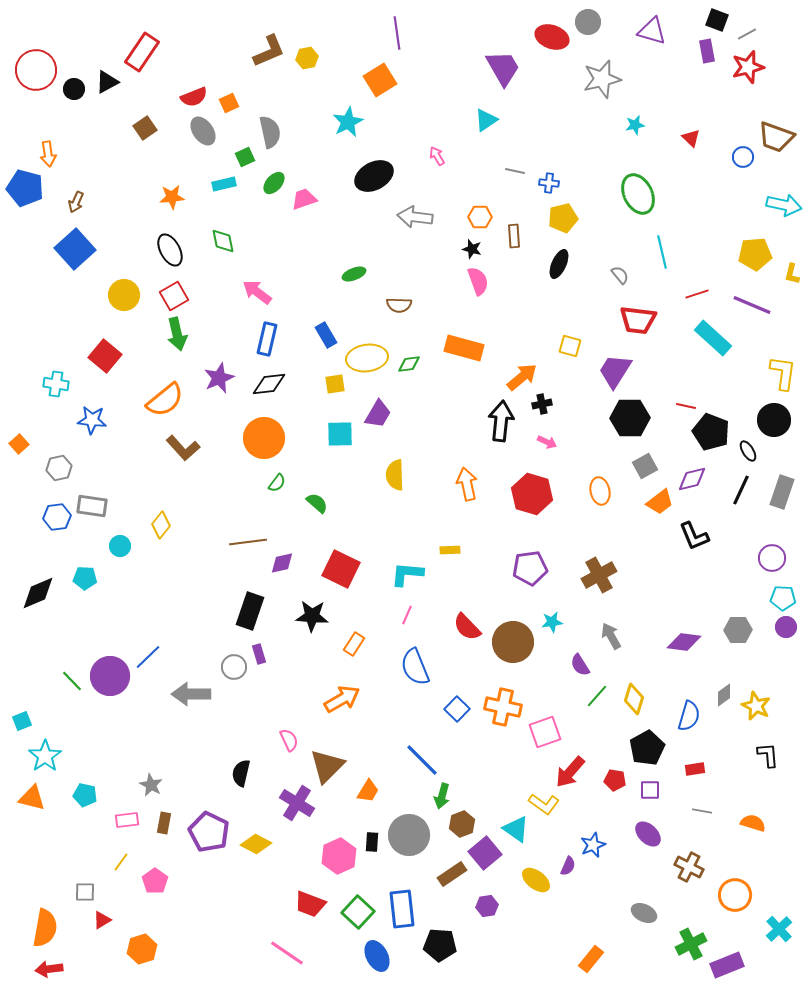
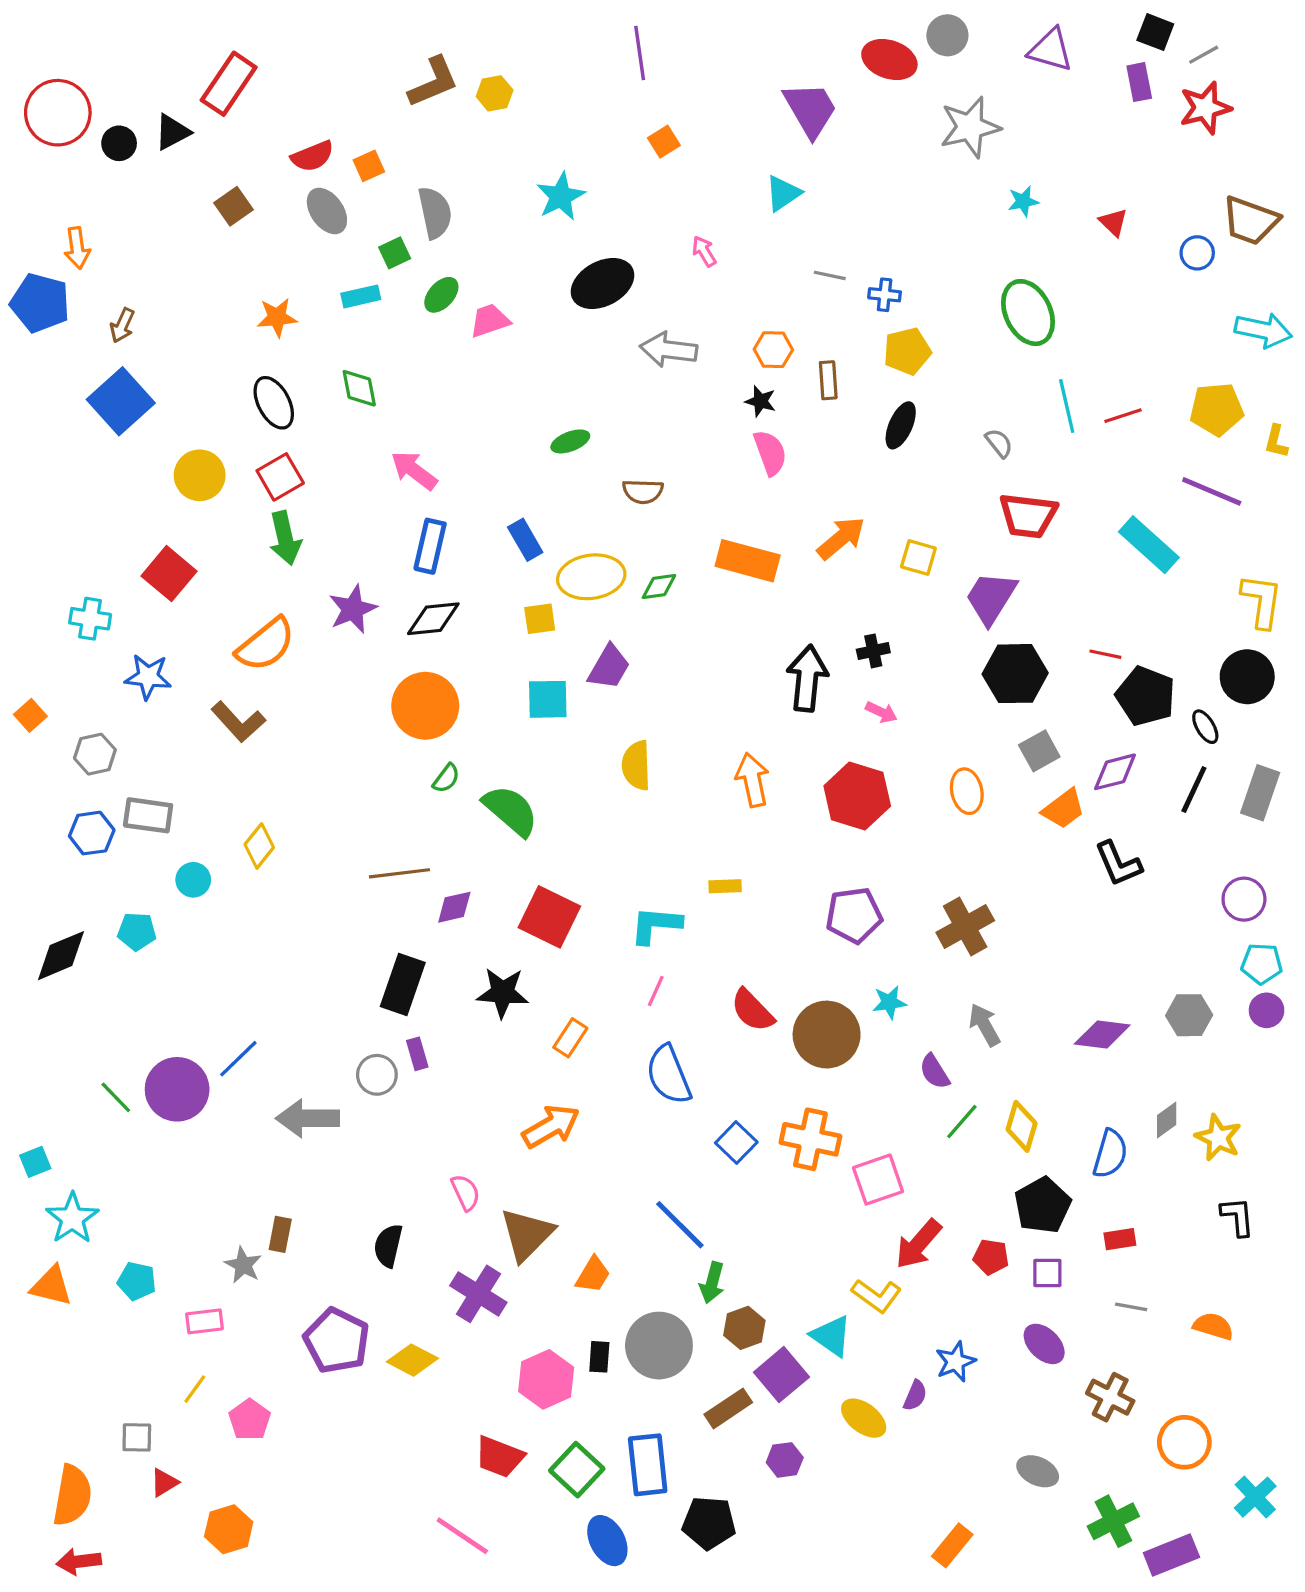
orange square: (380, 80) -> (664, 142), moved, size x0.6
red line: (697, 294) -> (1123, 416), moved
orange arrow: (522, 377) -> (841, 538), moved
brown L-shape: (183, 448) -> (238, 722), moved
green semicircle: (317, 503) -> (511, 811), size x1.6
brown rectangle: (164, 823) -> (280, 1234), moved

